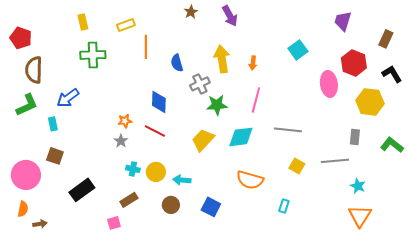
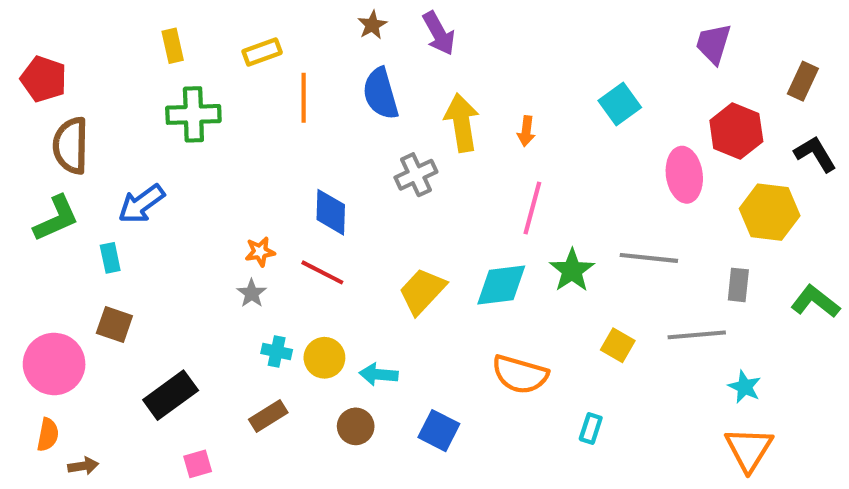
brown star: (191, 12) -> (372, 25), moved
purple arrow: (230, 16) -> (439, 33), moved
blue semicircle: (177, 63) -> (381, 94), moved, size x1.4
green star: (217, 105) -> (572, 270), moved, turned -30
gray line: (288, 130) -> (649, 258), moved
pink square: (114, 223) -> (198, 464), moved

